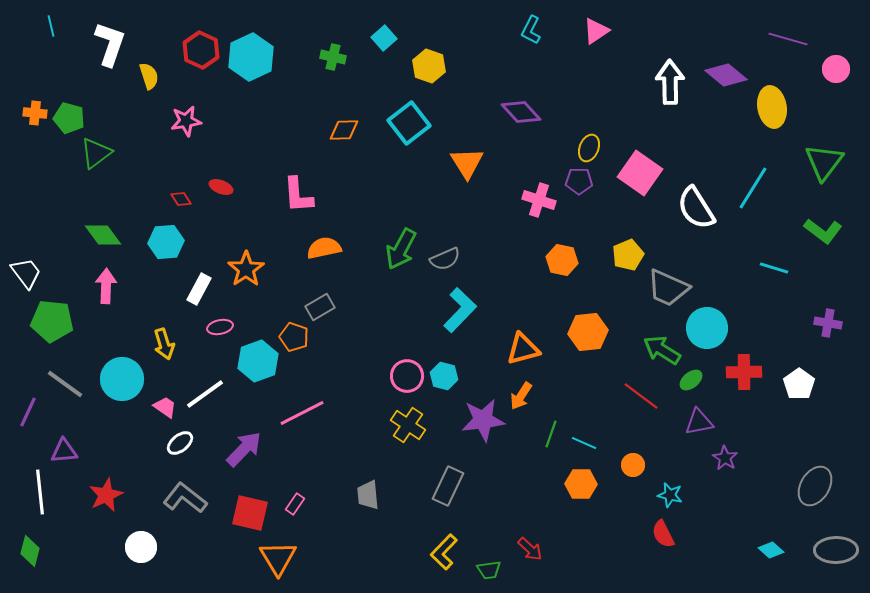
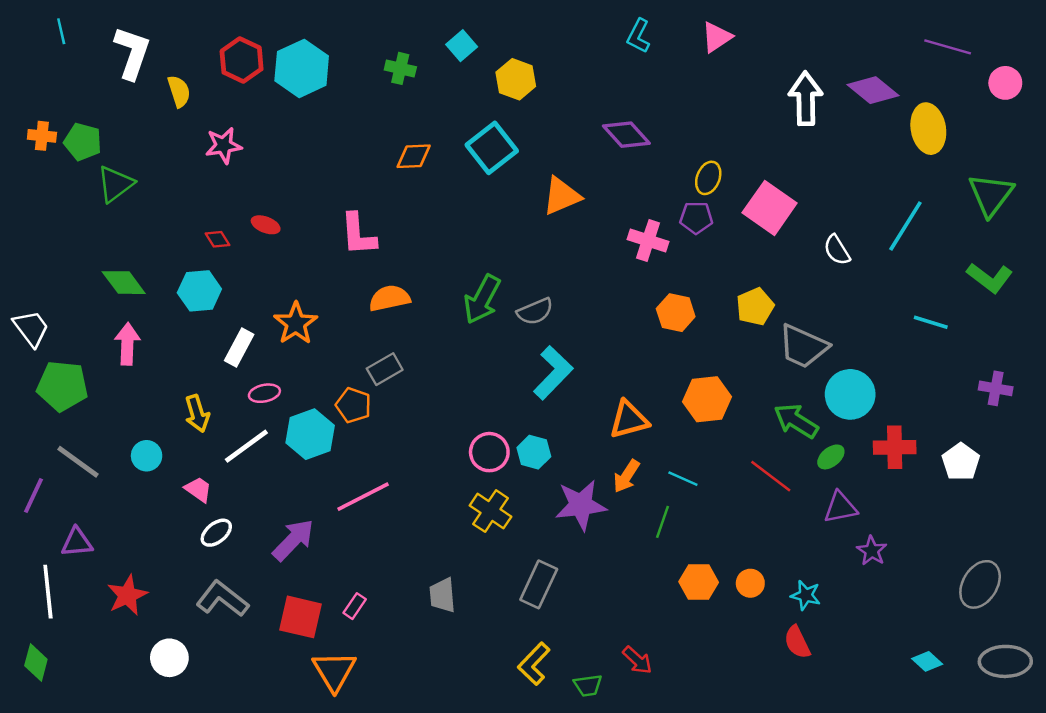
orange triangle: (467, 163) -> (561, 196), turned 39
white semicircle: (696, 208) -> (837, 250), size x0.6
cyan circle: (122, 379) -> (147, 456), size x0.6
white line: (205, 394) -> (246, 446), moved
cyan line: (584, 443) -> (683, 479), moved
orange circle: (633, 465) -> (750, 583), moved

